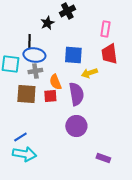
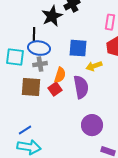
black star: (47, 23) -> (52, 16), size x1.5
orange semicircle: (55, 82) -> (60, 75), turned -140
red square: (50, 96) -> (55, 89), turned -32
purple circle: (76, 126) -> (92, 125), moved

